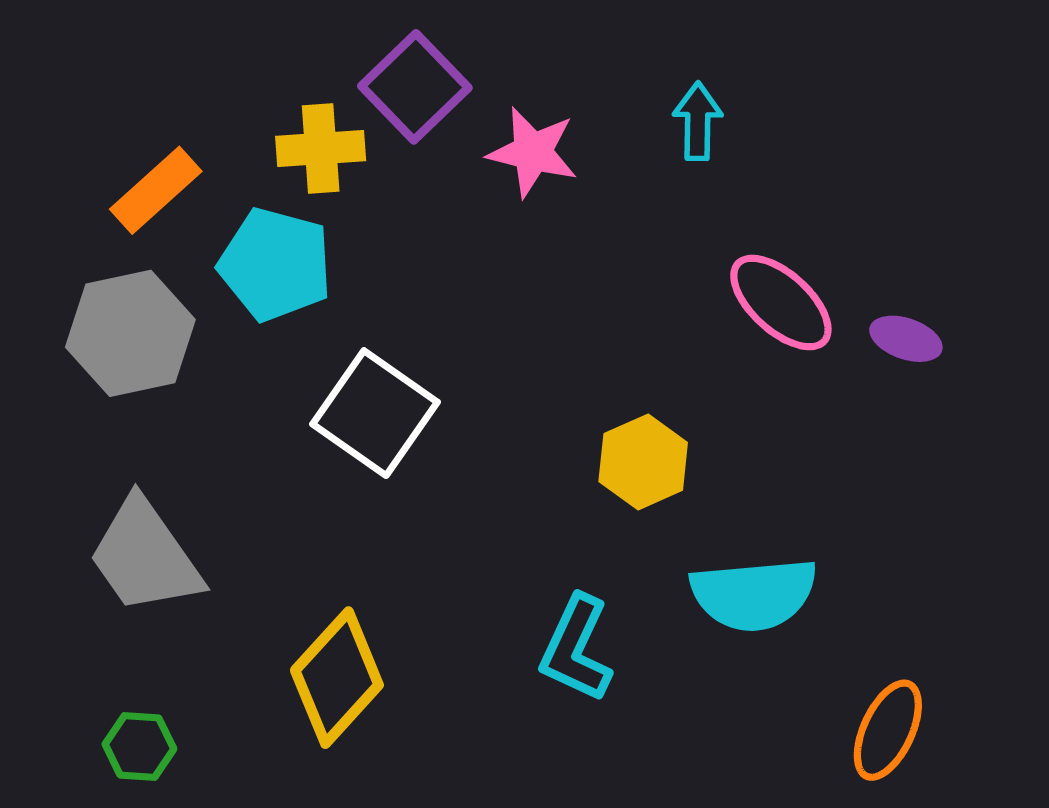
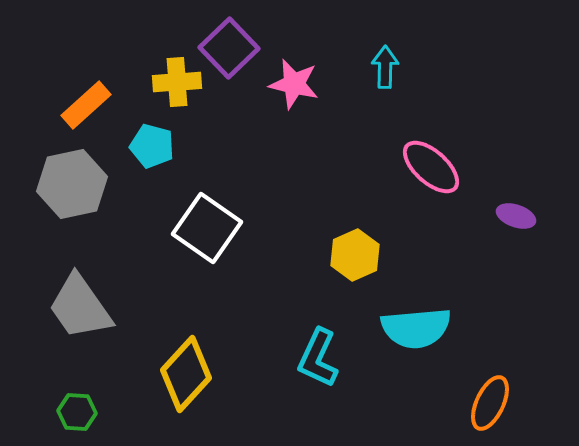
cyan pentagon: (275, 264) -> (152, 146), size x0.7
purple ellipse: (906, 339) -> (516, 216), moved

